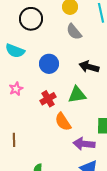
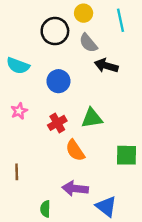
black circle: (31, 19) -> (55, 31), moved
black arrow: (89, 67) -> (106, 66), moved
purple arrow: (84, 144) -> (75, 189), moved

